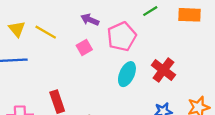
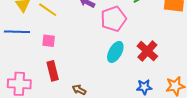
pink square: (84, 48) -> (49, 41), moved, turned 32

